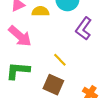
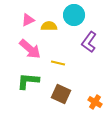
yellow line: (60, 60) -> (58, 63), moved, turned -32

